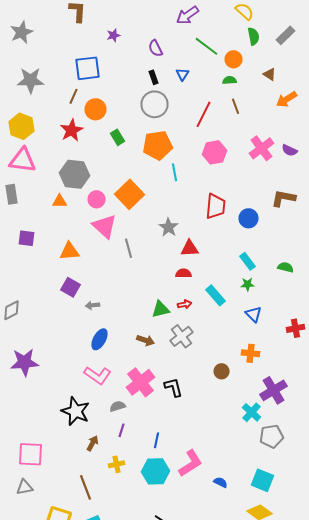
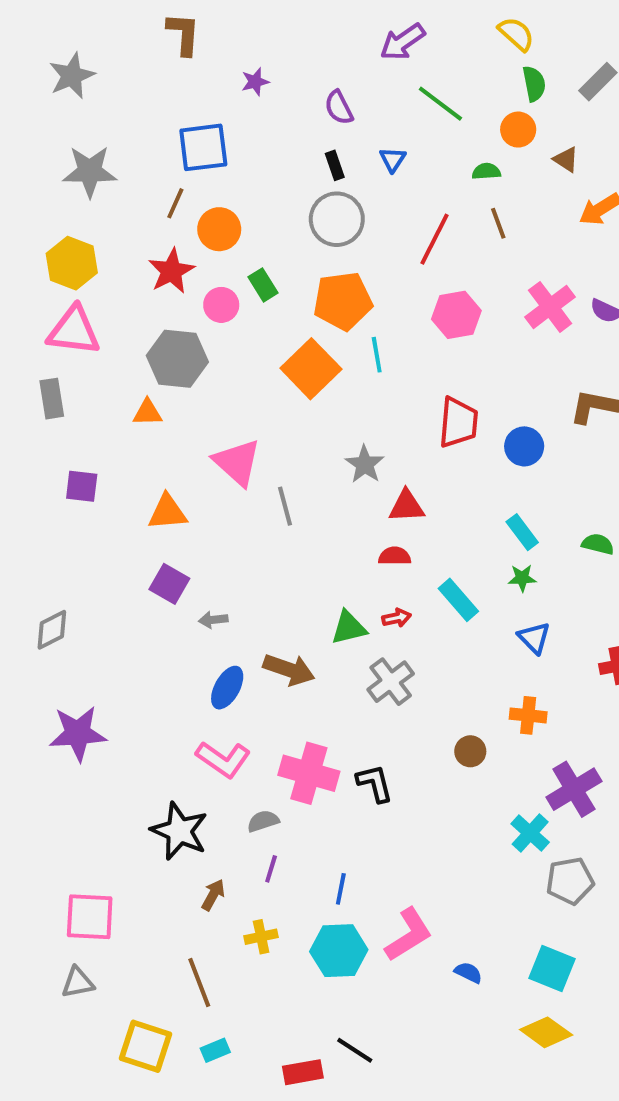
orange circle: (234, 59) -> (518, 130), moved
orange square: (130, 194) -> (311, 369), moved
pink circle: (96, 199) -> (221, 305), moved
brown arrow: (146, 340) -> (289, 670), moved, size x1.4
pink cross: (140, 382) -> (309, 773), turned -36

